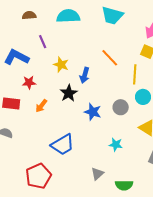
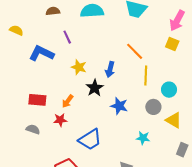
yellow star: (61, 65) -> (79, 67), moved
yellow line: (135, 74) -> (146, 75), moved
red star: (29, 82) -> (60, 120), moved
gray circle: (121, 107) -> (153, 107), moved

